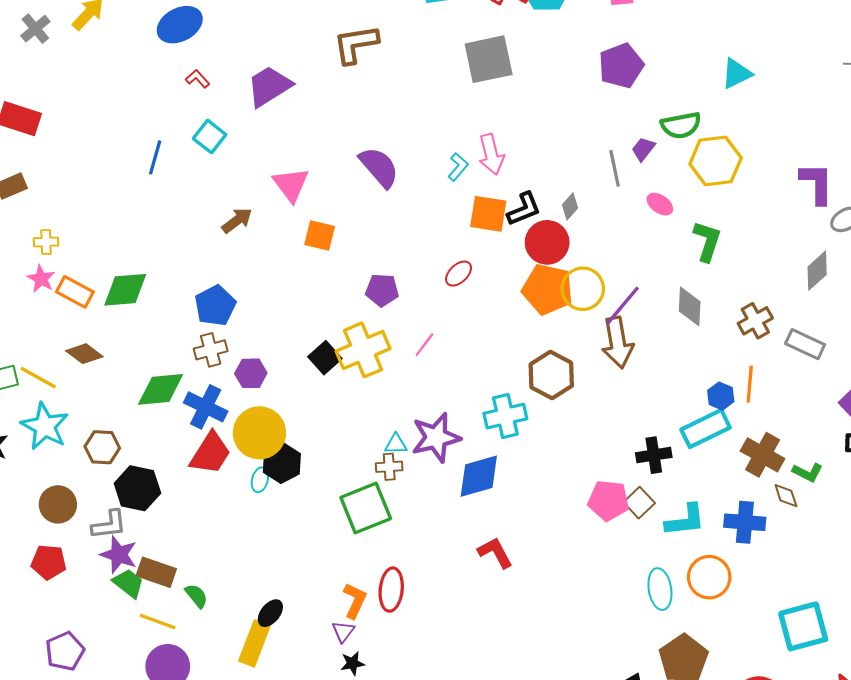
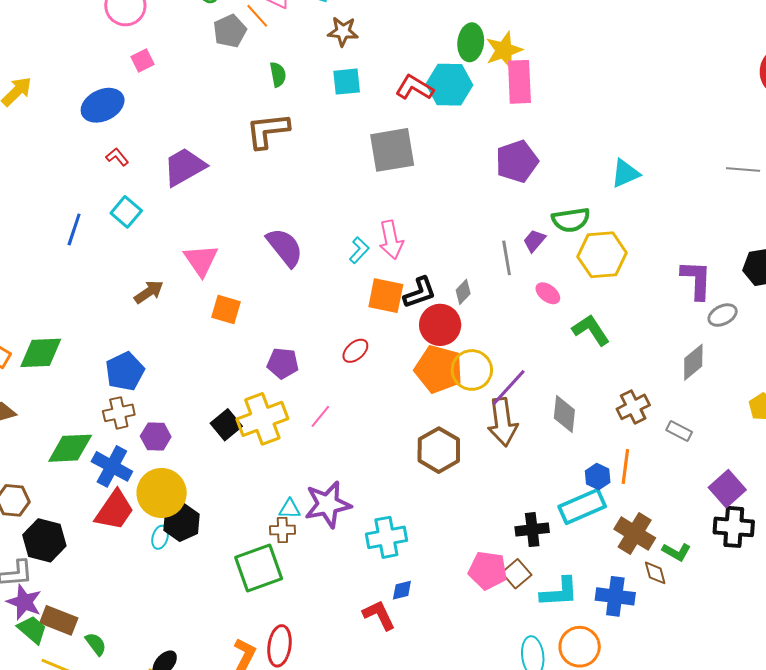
green L-shape: (707, 241) -> (591, 330), turned -54
gray diamond: (690, 306) -> (564, 414), moved
gray rectangle: (805, 344) -> (679, 431), size x0.7
cyan cross: (505, 416) -> (386, 537), moved
blue diamond: (479, 476) -> (402, 590), moved, size x0.5

